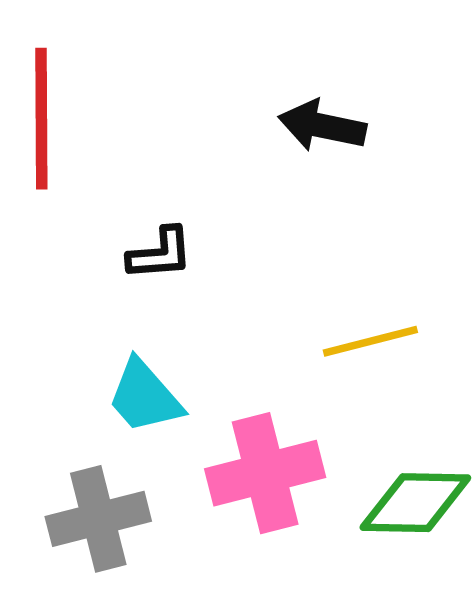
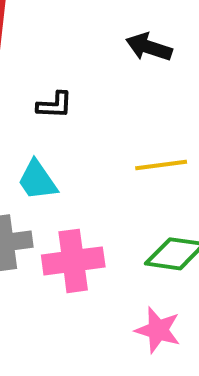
pink cross: (265, 473) -> (73, 261), moved

